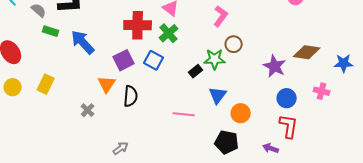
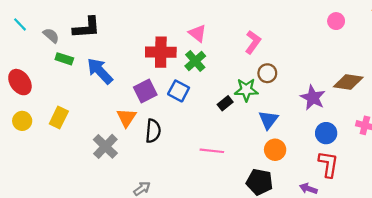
blue triangle: (218, 95) -> (268, 120), moved
gray cross: (88, 110) -> (105, 146), size x1.6

